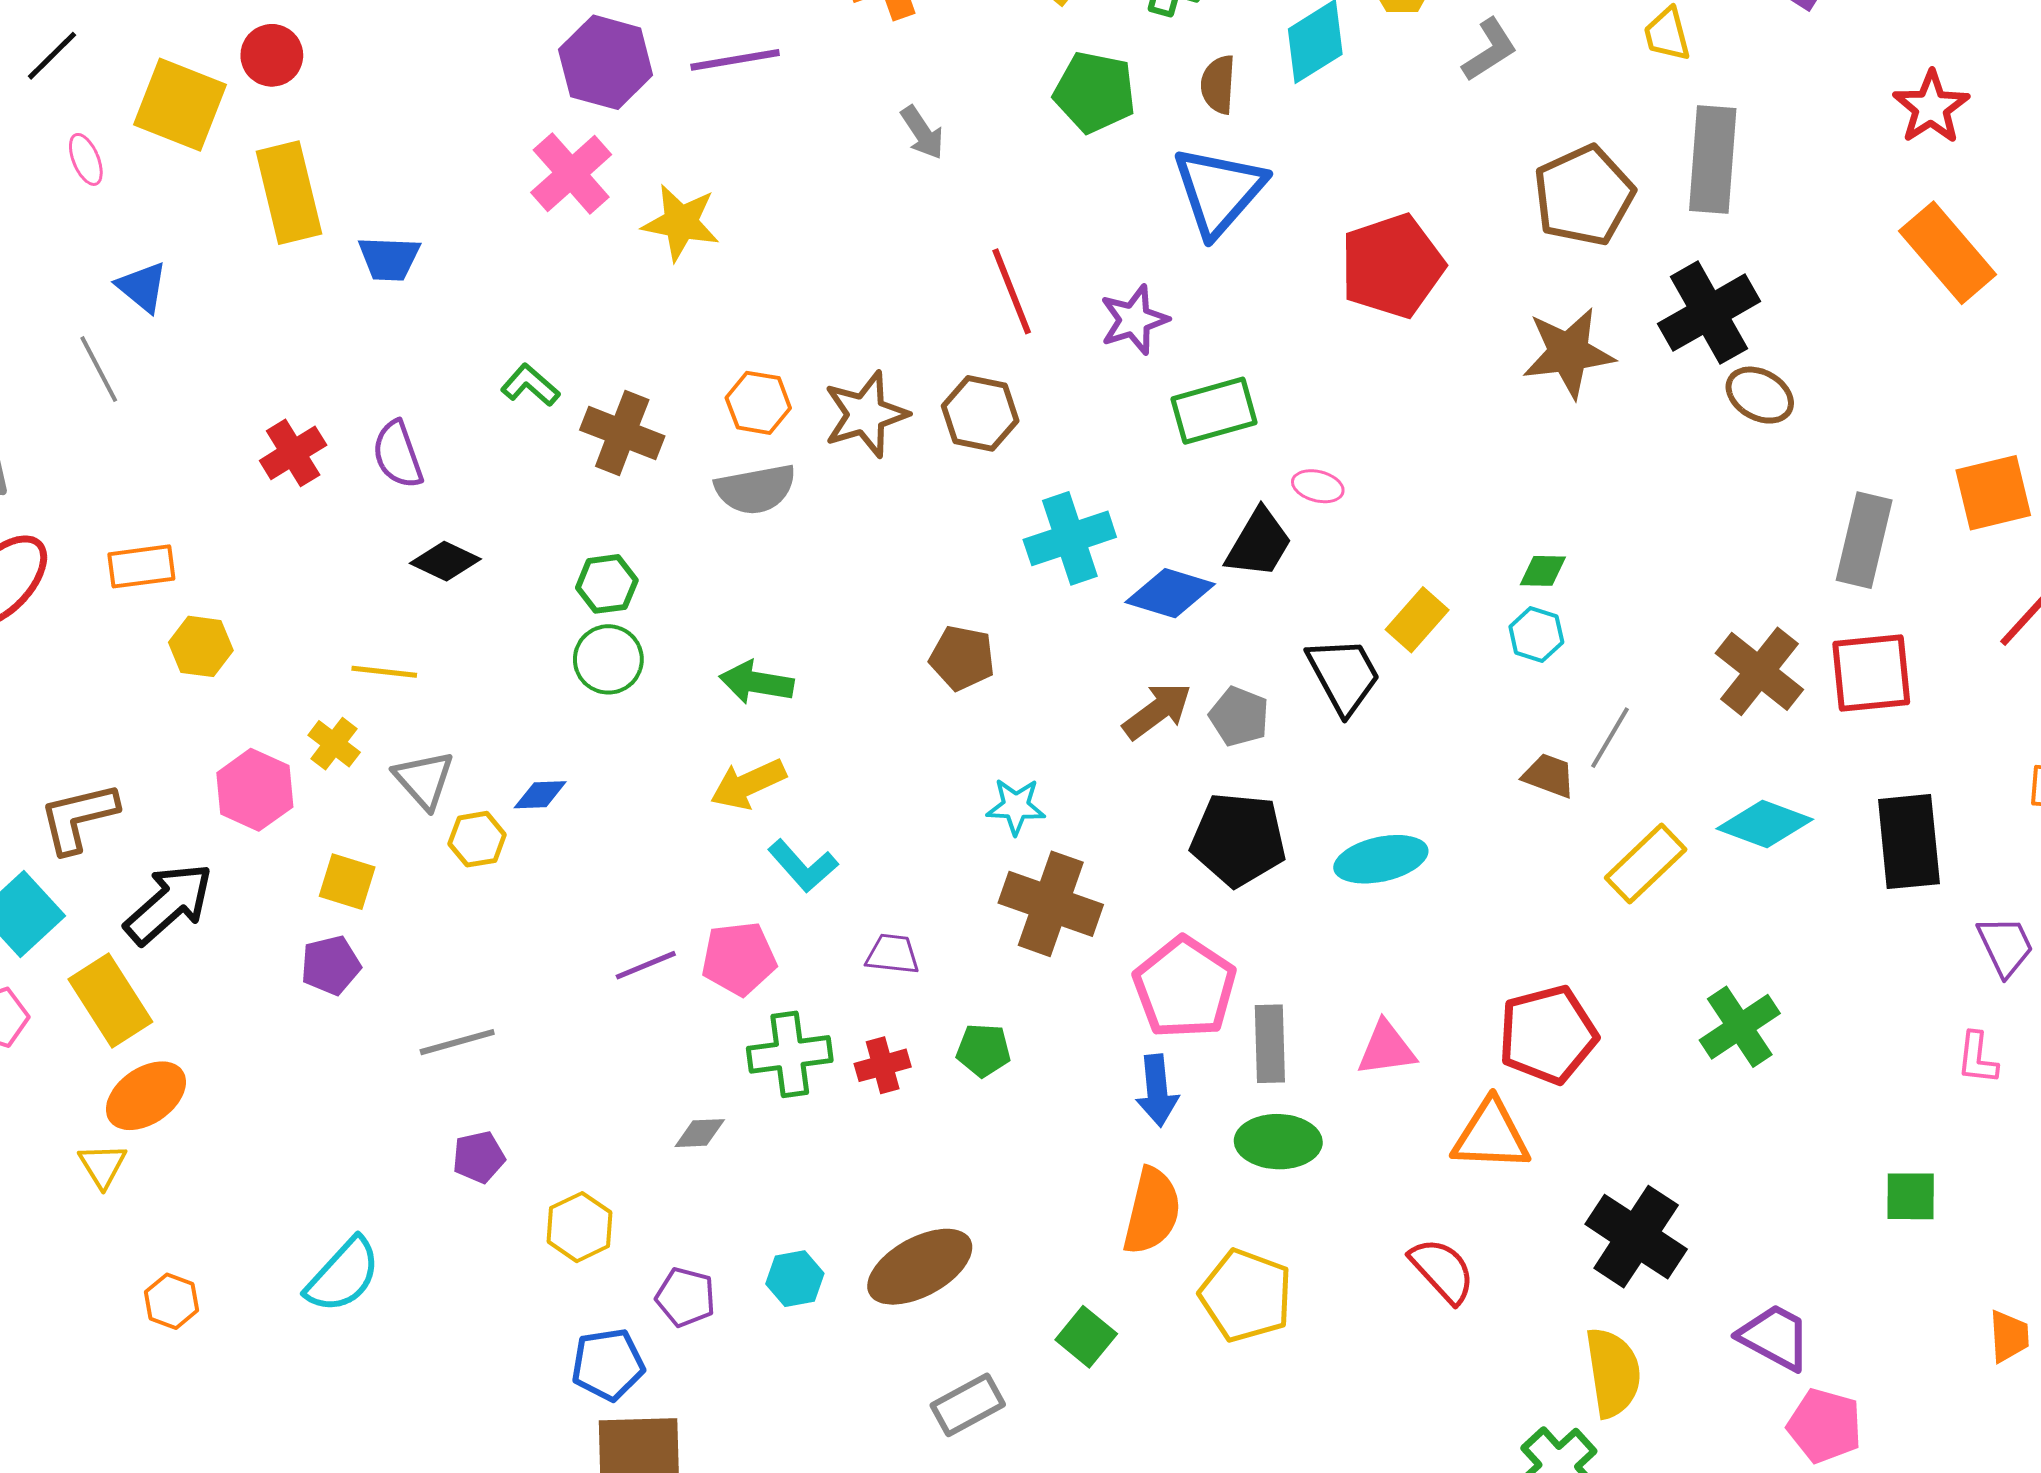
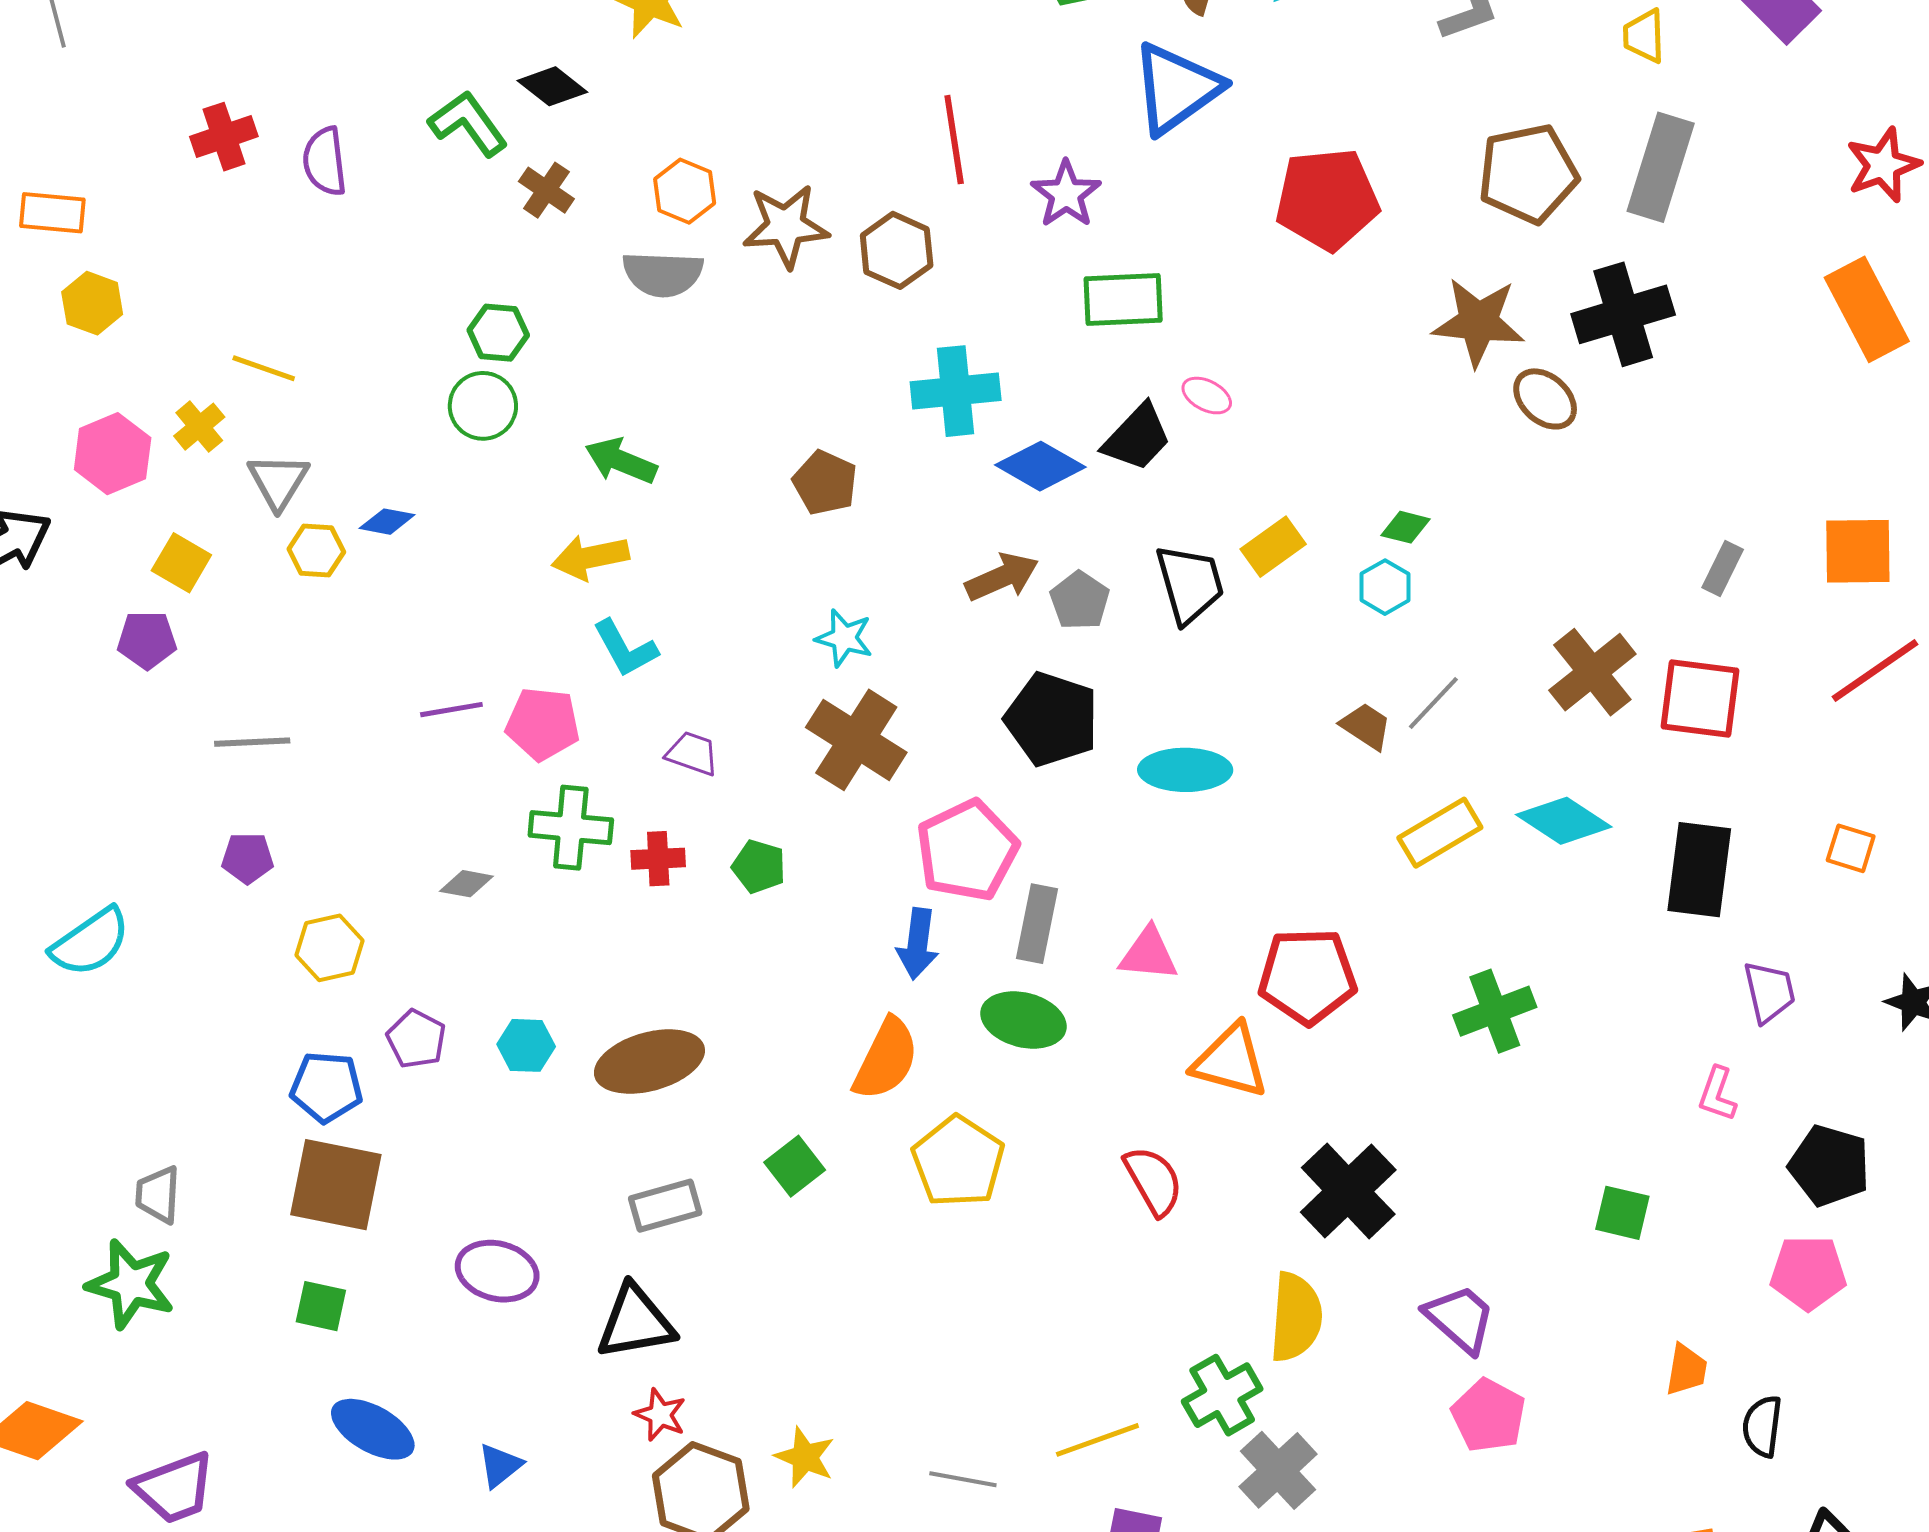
purple star: (1134, 320) -> (1066, 194), turned -30
green L-shape: (530, 385) -> (468, 124), size x1.4
brown ellipse: (1760, 395) -> (1545, 399), moved
brown cross: (622, 433) -> (546, 190), size x0.7
gray rectangle: (1864, 540) -> (1723, 568), size x0.6
black diamond: (445, 561) -> (552, 86), moved

